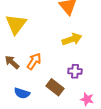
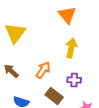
yellow arrow: (72, 39) -> (71, 48), turned -60
orange arrow: (34, 61) -> (43, 70), moved

